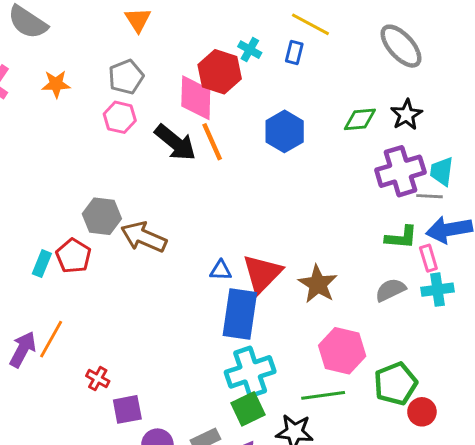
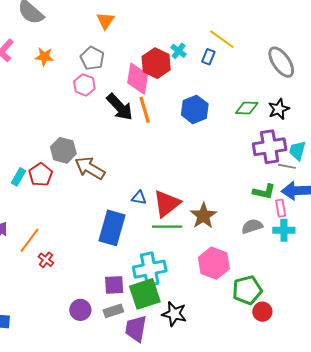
gray pentagon: (126, 77) -> (92, 58), turned -30
blue rectangle: (240, 314) -> (112, 228), moved
orange line: (51, 339) -> (30, 240), moved
green line: (323, 395) -> (167, 227), moved
purple square: (127, 409) -> (114, 285), moved
green square: (248, 409) -> (145, 294), size x1.4

